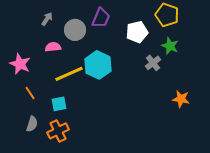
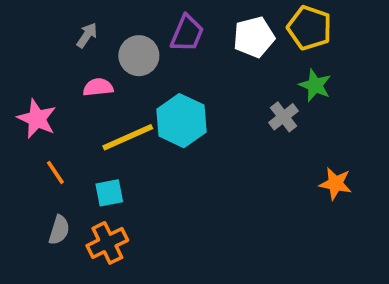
white pentagon: (137, 32) -> (254, 37), moved

